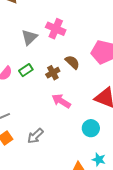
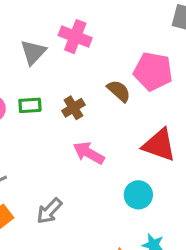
brown semicircle: (72, 62) -> (119, 91), moved
green rectangle: (26, 70) -> (30, 105), turned 32

